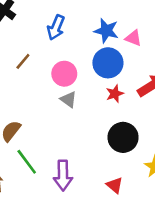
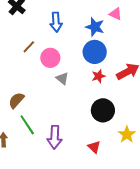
blue arrow: (56, 27) -> (56, 22), turned -30
pink triangle: (133, 38) -> (115, 14), moved
pink circle: (64, 74) -> (50, 58), moved

